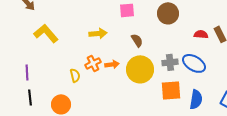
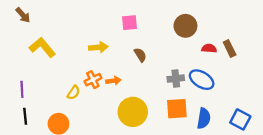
brown circle: (168, 13) -> (185, 26), moved
yellow circle: (140, 69) -> (133, 112), moved
yellow semicircle: (75, 75) -> (74, 93), turned 48

